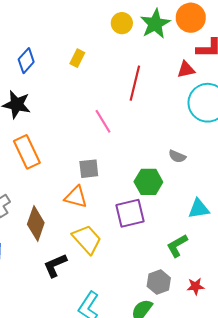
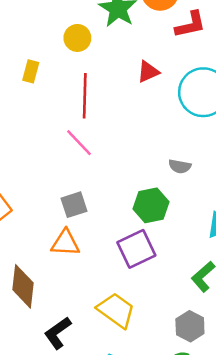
yellow circle: (122, 23) -> (77, 38), moved
red triangle: (186, 70) -> (148, 72), moved
red line: (135, 83) -> (85, 96), moved
yellow trapezoid: (87, 239) -> (116, 310), moved

